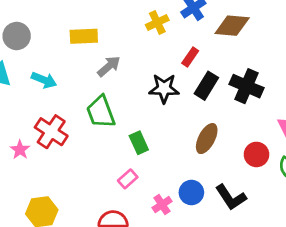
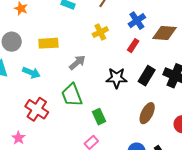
yellow cross: (157, 22) -> (100, 32), moved
yellow rectangle: (84, 36) -> (48, 43), moved
red rectangle: (190, 57) -> (133, 46), moved
pink star: (20, 150) -> (18, 138), moved

